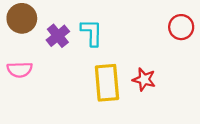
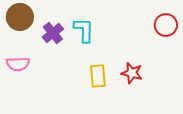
yellow rectangle: (107, 83) -> (98, 76), size x0.7

